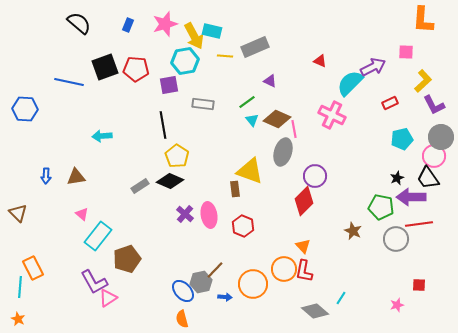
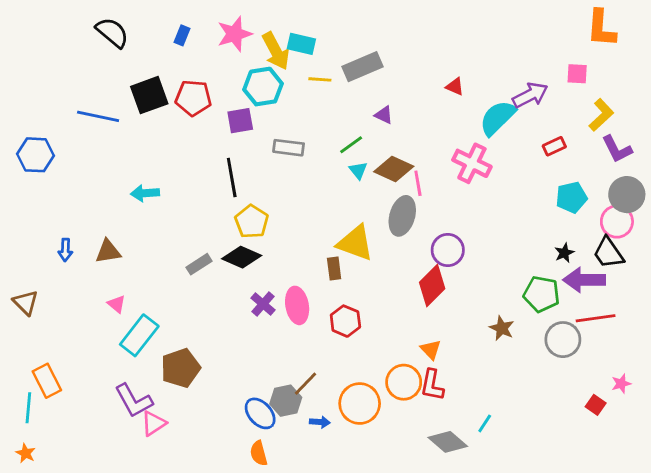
red square: (419, 285) -> (596, 405), turned 32
pink star: (397, 305) -> (621, 384), moved

